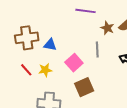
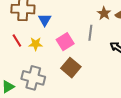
blue triangle: (50, 45) -> (45, 20), turned 40
brown square: (84, 87) -> (71, 68), turned -36

